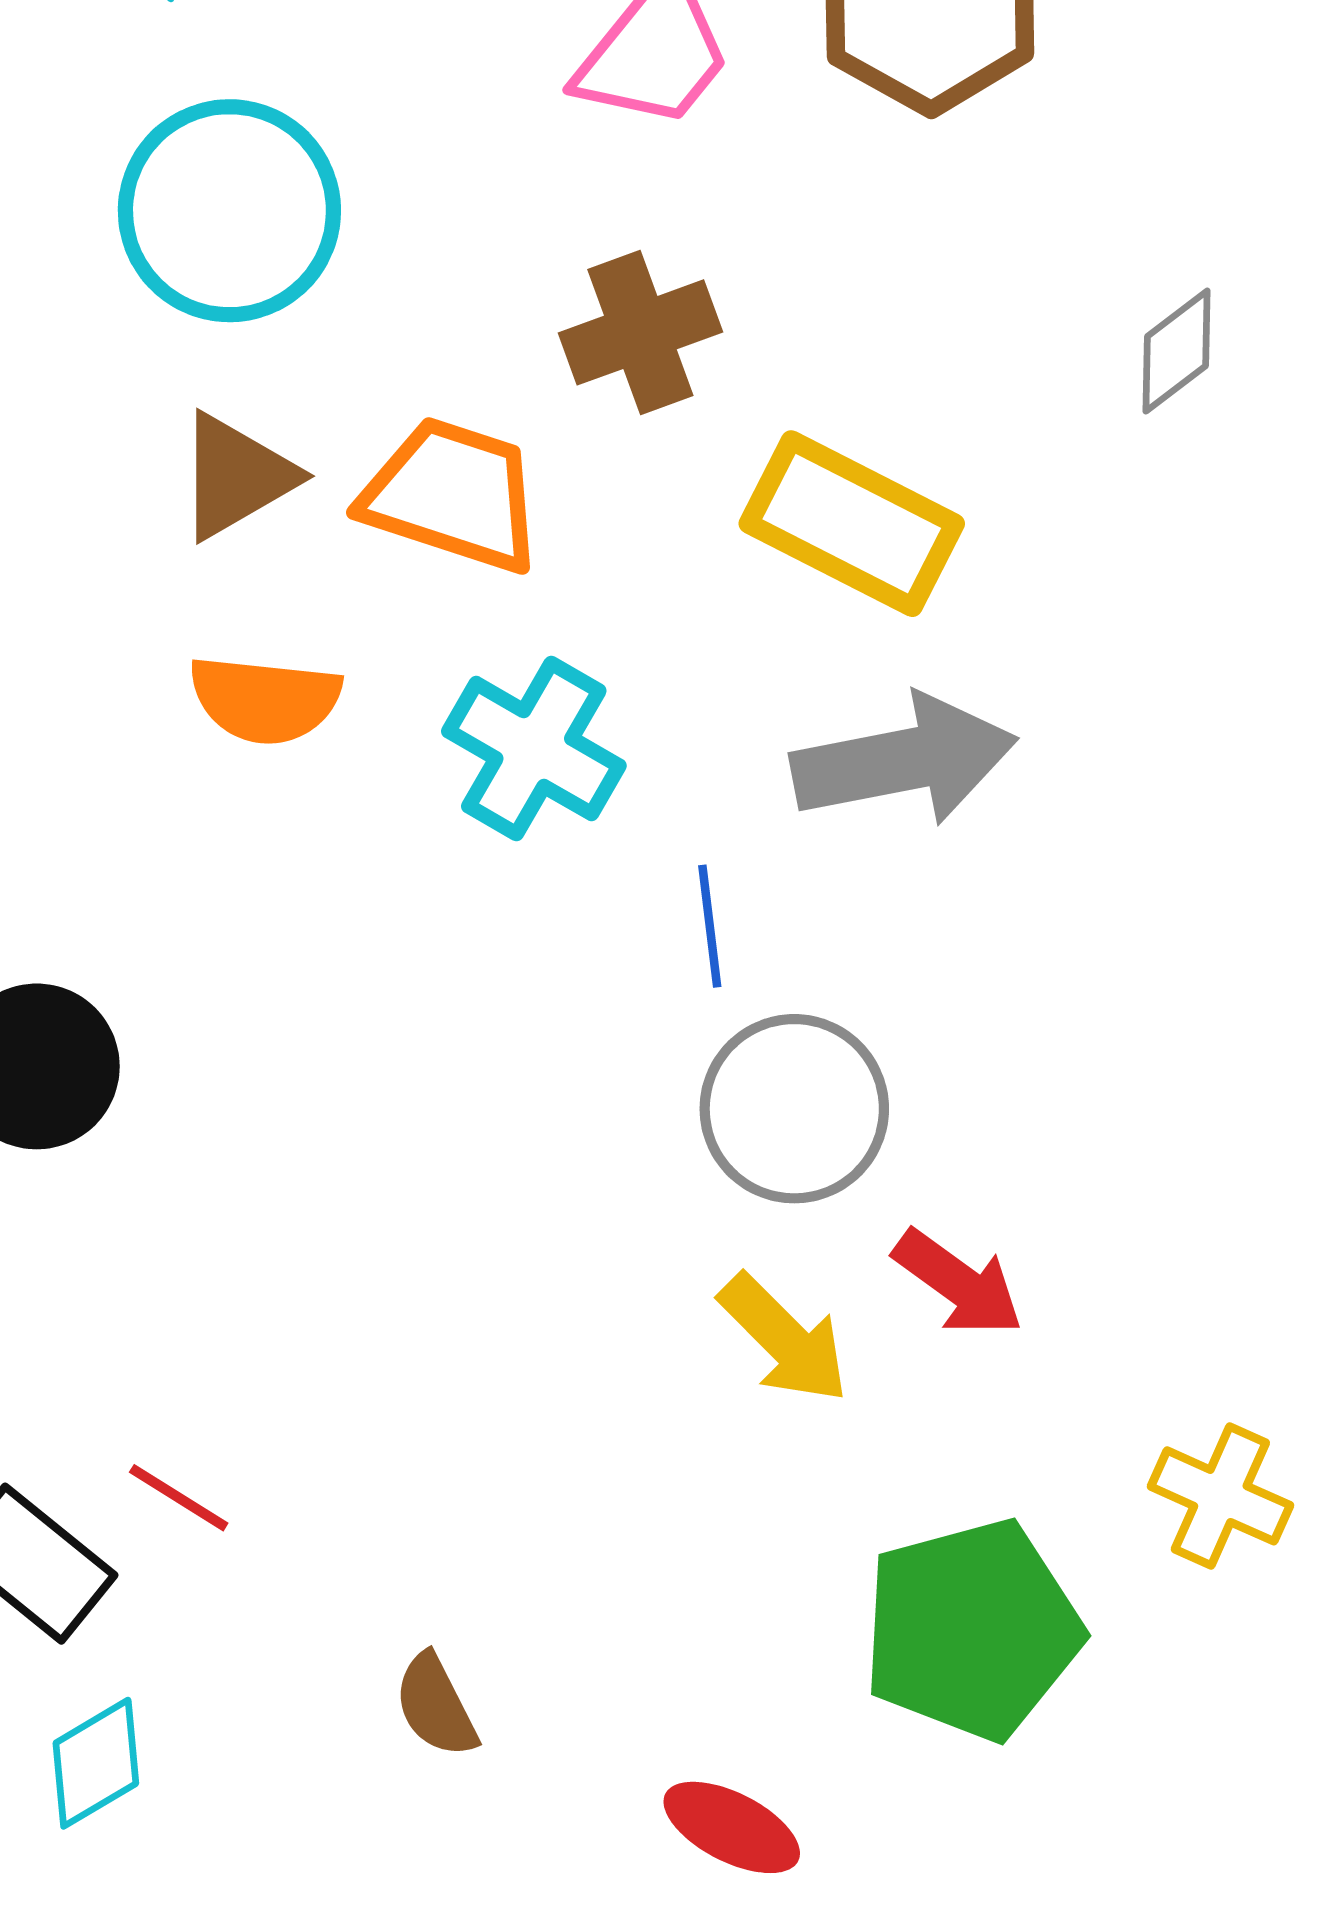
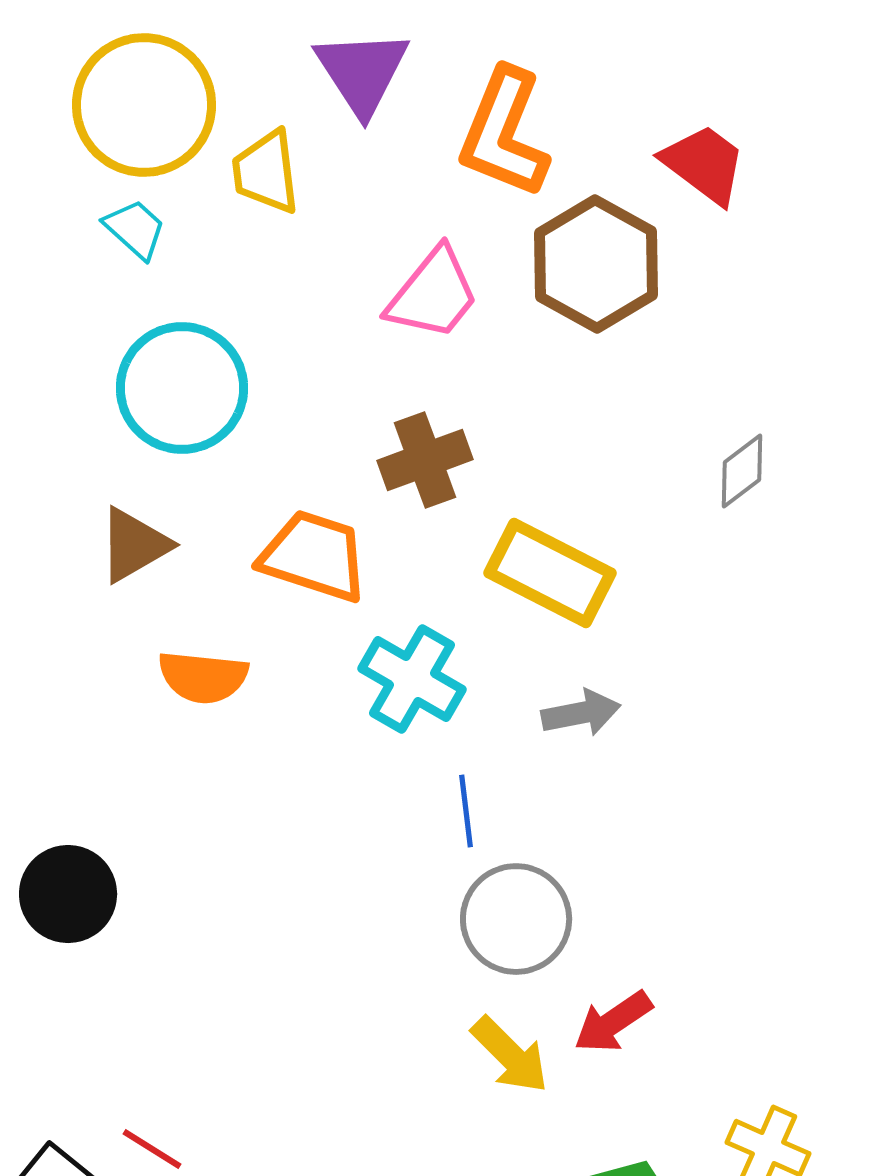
brown triangle: (236, 476) -> (134, 545), moved
cyan cross: (534, 749) -> (412, 679), moved
gray arrow: (904, 760) -> (581, 713), size x0.6
red arrow: (958, 1283) -> (613, 1022), turned 110

